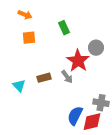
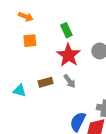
red star: (78, 61) -> (68, 55), moved
cyan triangle: (19, 86) -> (20, 91), turned -32

